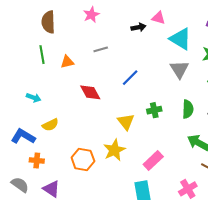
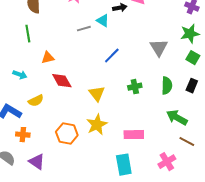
cyan triangle: (180, 39) -> (103, 21), moved, size x0.6
orange triangle: (67, 62) -> (48, 58), moved
red diamond: (90, 92) -> (62, 81), moved
yellow triangle: (126, 122) -> (97, 94), moved
pink rectangle: (153, 161) -> (134, 135), turned 42

